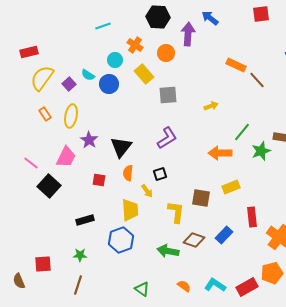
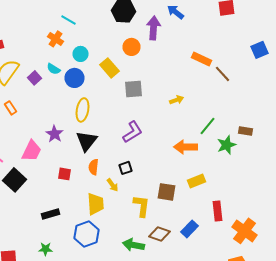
cyan line: (103, 26) -> (68, 20), turned 49
orange cross: (135, 45) -> (56, 39), moved
yellow ellipse: (71, 116) -> (82, 110), moved

